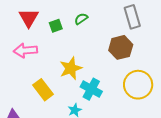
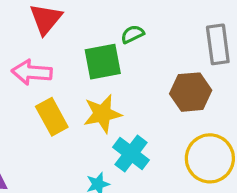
green square: (56, 26) -> (103, 62), moved, size x1.6
yellow rectangle: (43, 90) -> (52, 117), moved

